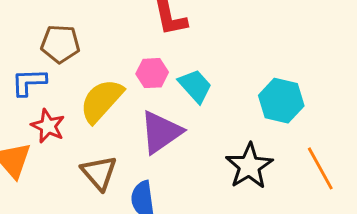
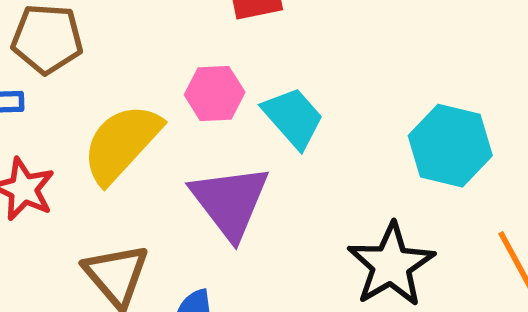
purple triangle: (161, 132) -> (230, 202), turned -33

